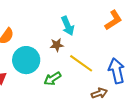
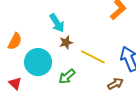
cyan arrow: (68, 26) -> (57, 23), moved

